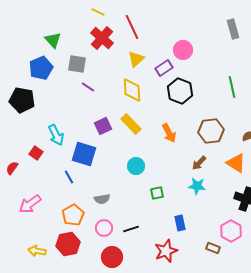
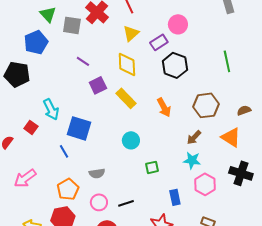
gray square: (77, 64) -> (72, 25), moved
purple square: (103, 126) -> (98, 85), moved
pink hexagon: (231, 231) -> (205, 184), moved

